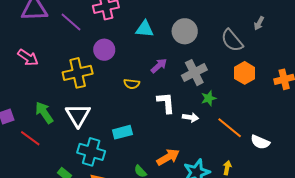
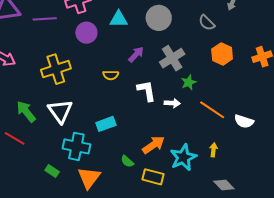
purple line: (71, 22) -> (45, 19), turned -40
gray semicircle: (232, 40) -> (207, 23), size x0.7
purple circle: (104, 50) -> (86, 33), moved

